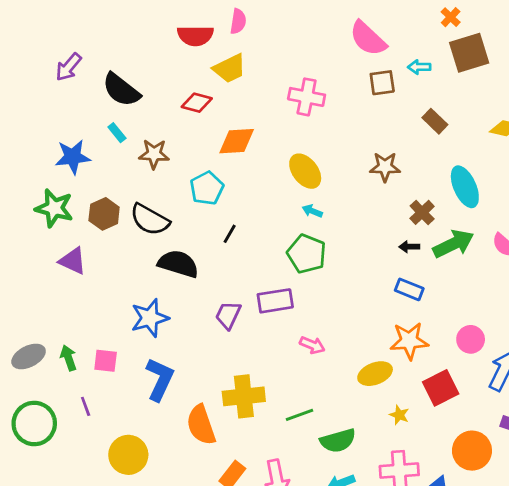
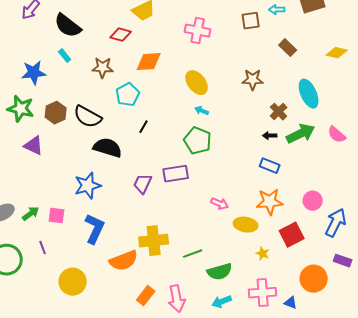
brown star: (154, 154) -> (103, 68), moved
pink arrow: (312, 345) -> (220, 204), moved
green arrow: (68, 358) -> (31, 214), turned 72
yellow ellipse: (375, 374) -> (246, 225), turned 30
orange semicircle: (201, 425) -> (124, 261), turned -92

